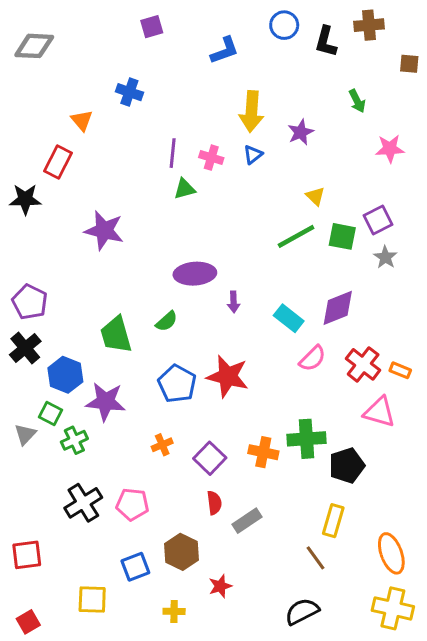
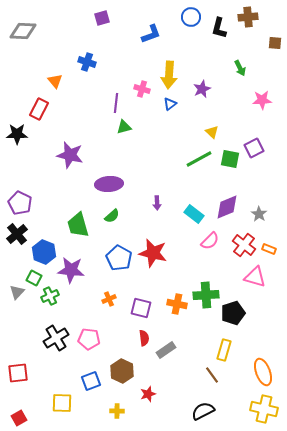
pink cross: (211, 158) -> (142, 89), moved
gray star: (385, 257) -> (259, 214), moved
purple ellipse: (195, 274) -> (109, 184), moved
purple square: (210, 458) -> (141, 308), turned -30

